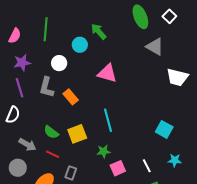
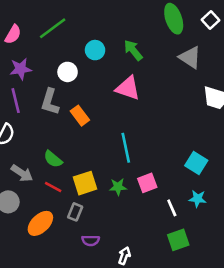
green line: (46, 29) -> (53, 28), turned 45
green arrow: (99, 31) -> (133, 50), moved
yellow square: (77, 134) -> (85, 183), moved
cyan star: (175, 160) -> (198, 199), moved
pink square: (118, 168) -> (147, 183), moved

